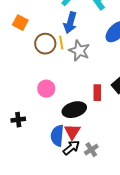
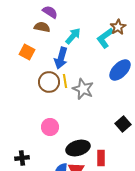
orange square: (20, 23) -> (27, 52), moved
blue arrow: (70, 23) -> (61, 58), moved
red rectangle: (97, 93) -> (101, 158), moved

